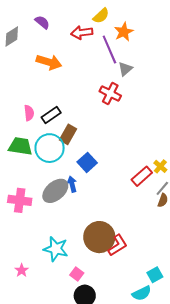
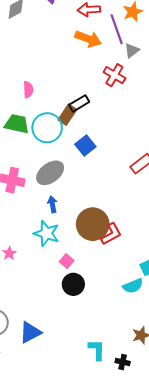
orange arrow: (49, 62) -> (88, 39), moved
black rectangle: (51, 115) -> (79, 103), moved
blue arrow: (72, 184) -> (52, 204), moved

